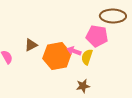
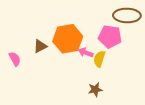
orange hexagon: (57, 56) -> (68, 39), moved

